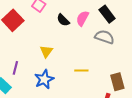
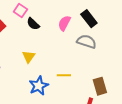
black semicircle: (63, 20) -> (33, 24), moved
blue star: (44, 79) -> (39, 86), moved

